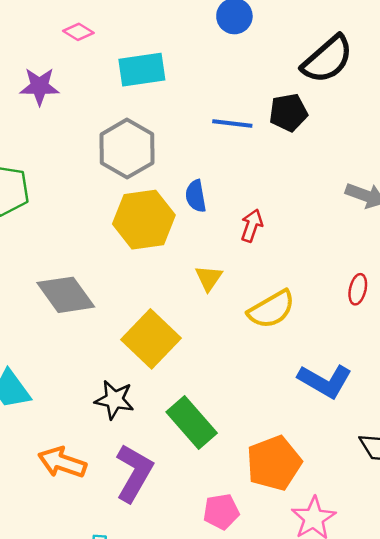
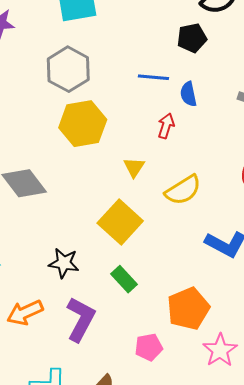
blue line: (232, 124) -> (153, 77), moved
blue semicircle: (196, 196) -> (188, 94), moved
yellow square: (151, 339) -> (120, 222), moved
green rectangle: (192, 423) -> (124, 279), size x0.7
orange arrow: (62, 462) -> (25, 313), turned -42

